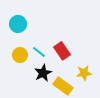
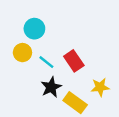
cyan circle: (18, 24) -> (34, 29), moved
yellow circle: (20, 55) -> (22, 53), moved

